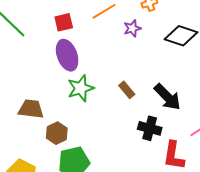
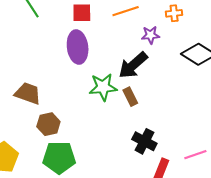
green star: (81, 88) -> (103, 87), moved
black arrow: (167, 97) -> (133, 65), moved, turned 80

